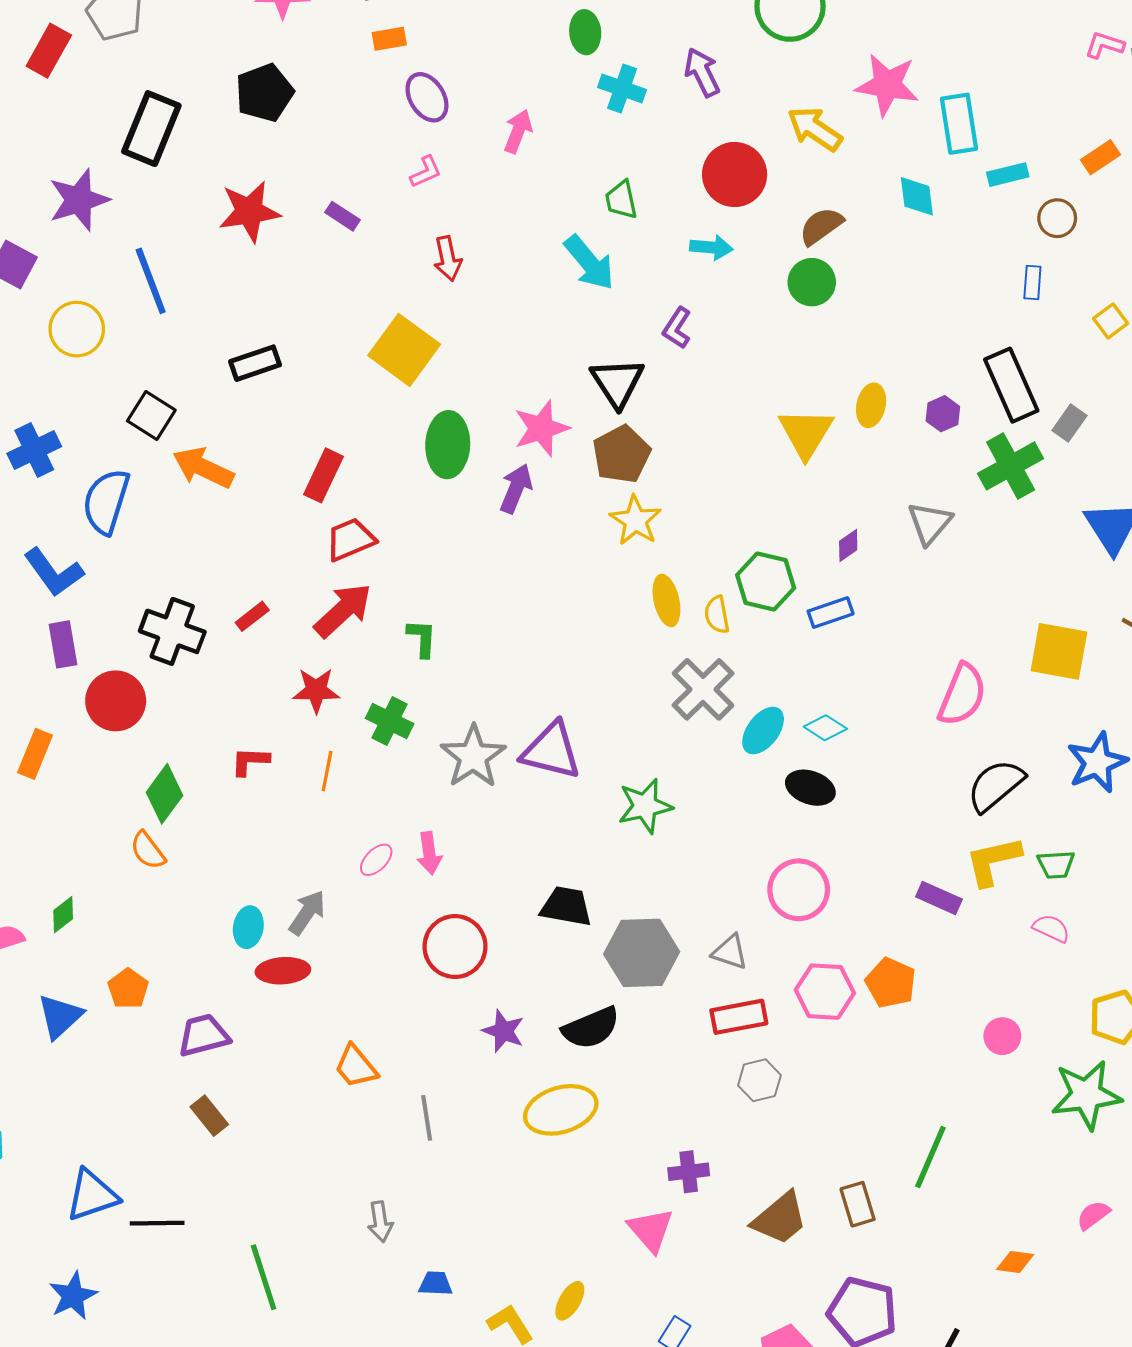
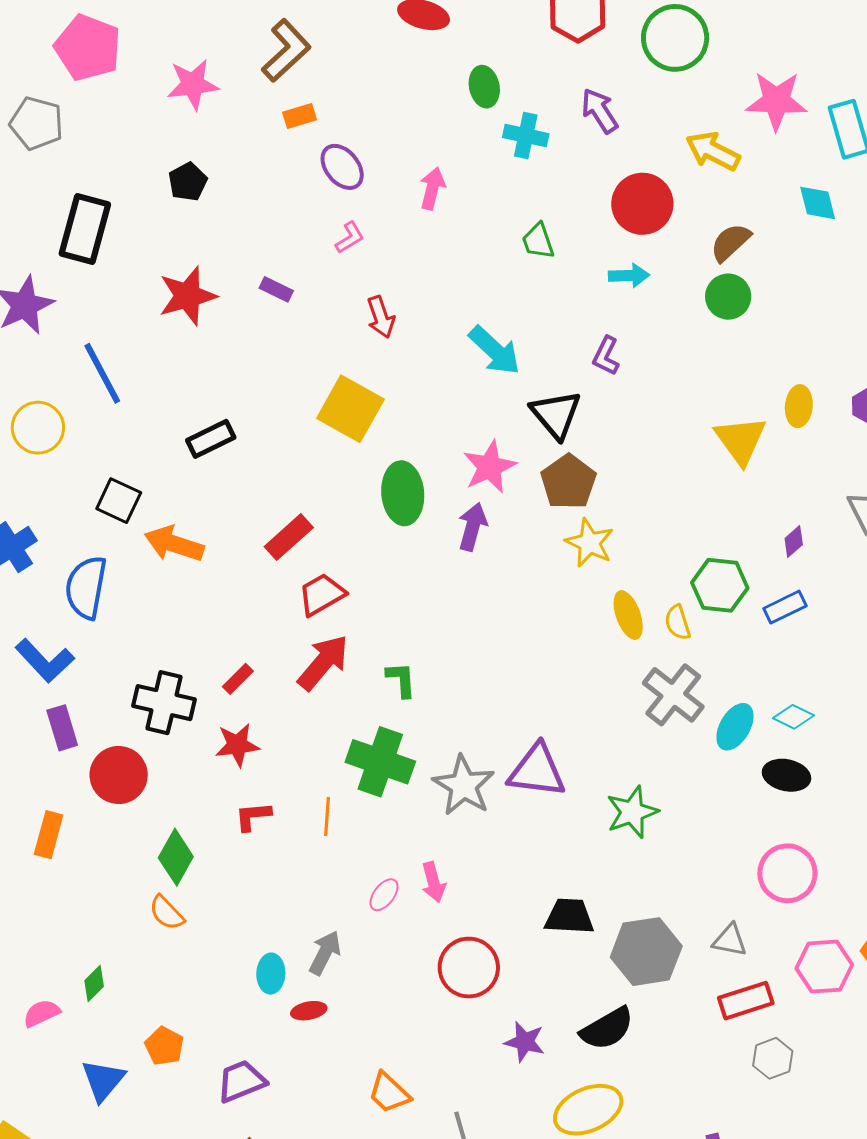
black pentagon: (264, 93) -> (188, 182), size x0.7
cyan arrow: (589, 263) -> (495, 350), moved
red rectangle: (324, 475) -> (289, 537), turned 30
red star: (316, 690) -> (237, 745), moved
green cross: (390, 721) -> (380, 762), size x1.5
red ellipse: (283, 971) -> (309, 1011), size x0.7

